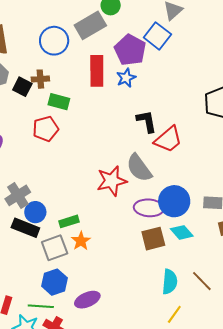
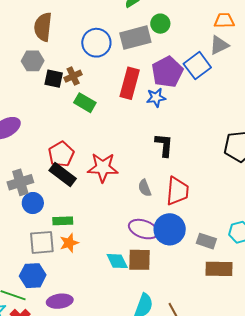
brown cross: (40, 79) -> (73, 76), turned -36
black square: (22, 87) -> (54, 79), turned -30
red pentagon: (46, 129) -> (61, 154), moved, turned -30
red trapezoid: (168, 139) -> (177, 191), moved, turned -60
gray semicircle: (139, 168) -> (145, 188), size x0.6
red star: (112, 181) -> (103, 167), moved
black rectangle: (25, 228) -> (63, 175), moved
cyan diamond: (182, 232) -> (117, 261), moved

